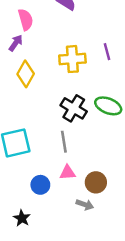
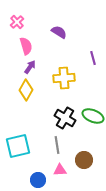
purple arrow: (16, 43) -> (30, 67), moved
purple line: (107, 52) -> (93, 58), moved
brown circle: (96, 182) -> (84, 160), moved

